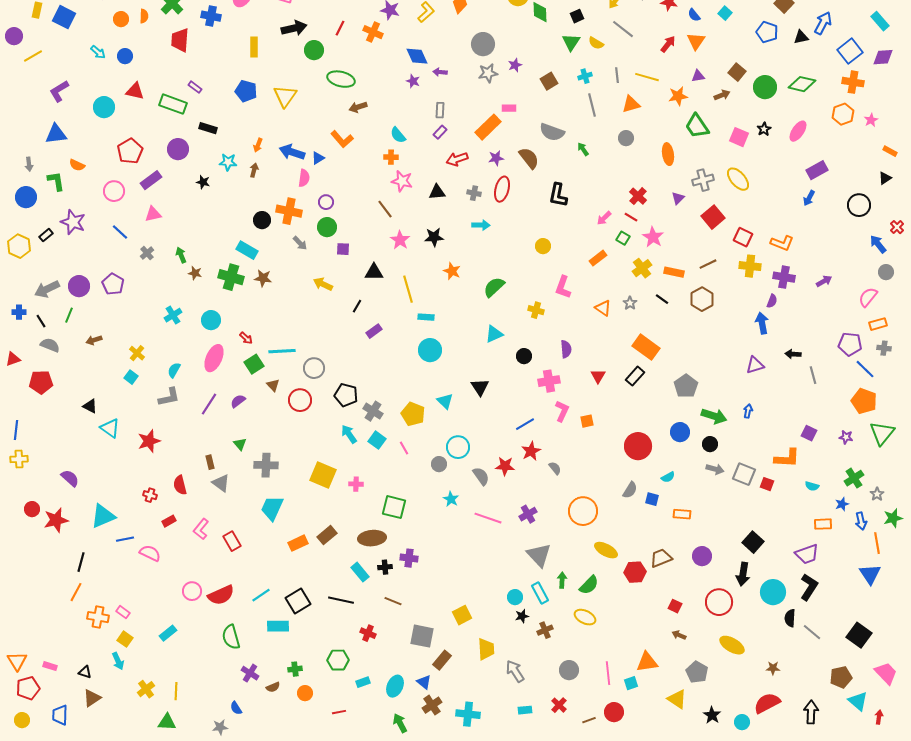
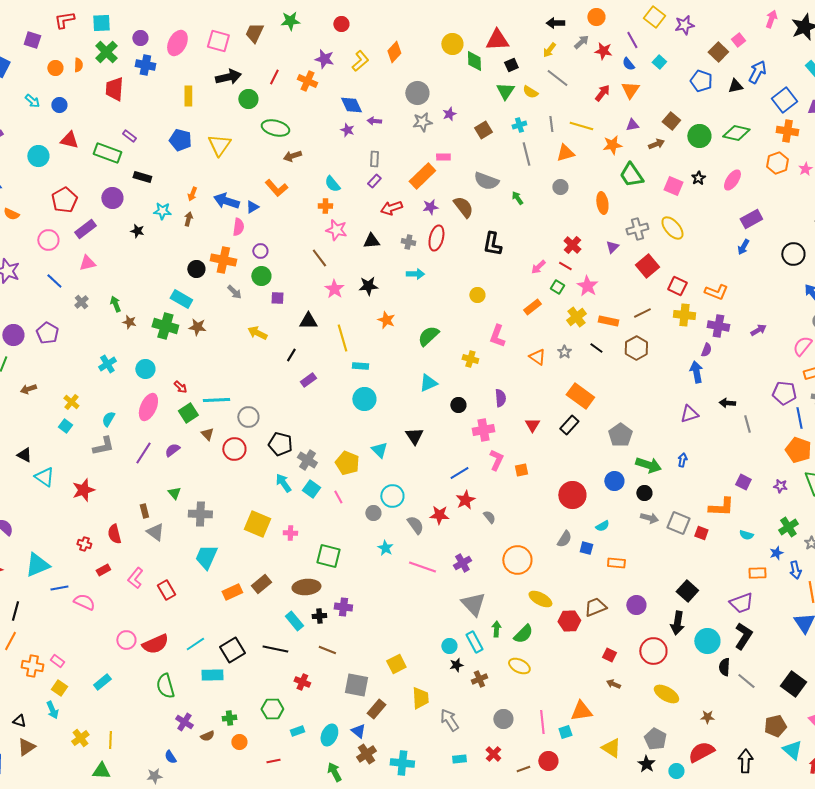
blue line: (865, 369) -> (799, 418), turned 35
gray pentagon: (697, 672) -> (655, 739), moved

